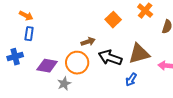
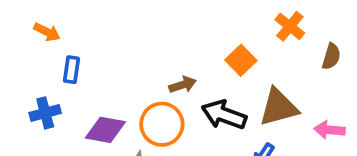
orange arrow: (26, 16) -> (47, 32), moved
orange square: (113, 20) -> (241, 60), moved

